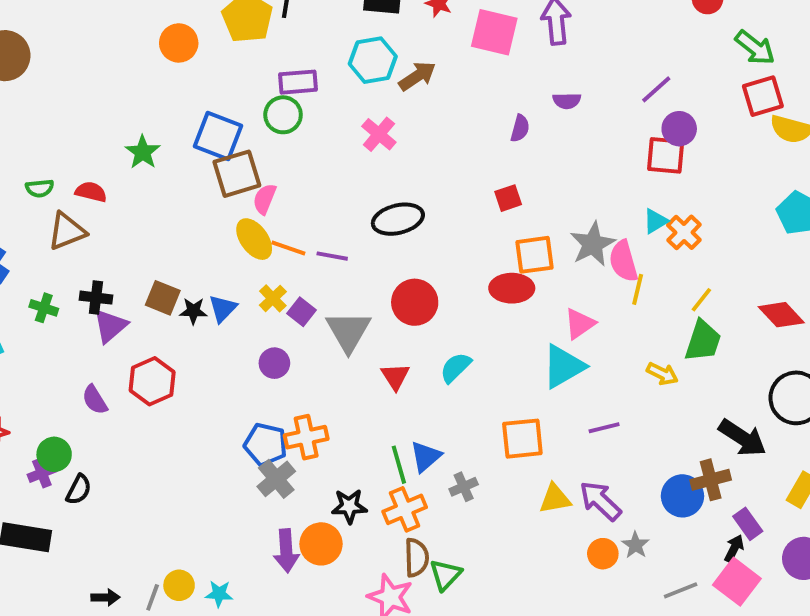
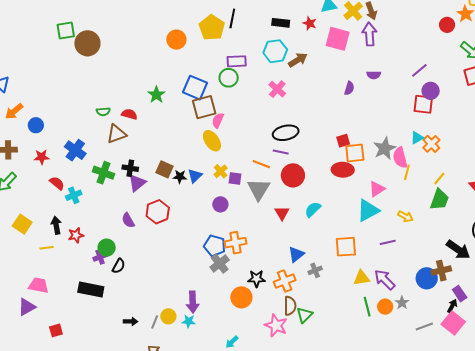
red square: (508, 198) -> (343, 141), moved
orange line: (288, 248) -> (261, 164), moved
purple line: (332, 256) -> (281, 152), moved
green cross: (44, 308) -> (104, 173), size x1.5
purple square: (302, 312) -> (235, 179), turned -32
yellow arrow: (662, 374) -> (405, 216), moved
green line: (399, 465) -> (367, 307), moved
purple arrow: (286, 551) -> (193, 302), moved

